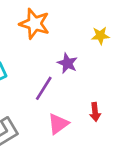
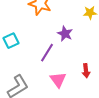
pink triangle: (58, 124) -> (58, 80), turned -30

